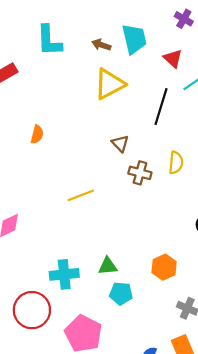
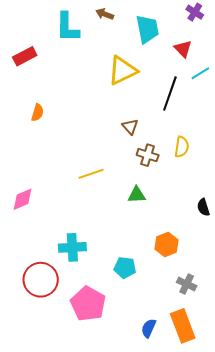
brown arrow: (101, 45) -> (105, 14), moved
orange semicircle: (37, 134) -> (37, 113), moved
green triangle: (108, 266) -> (137, 195), moved

